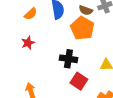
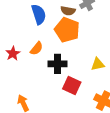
orange semicircle: (31, 14) -> (37, 48), moved

